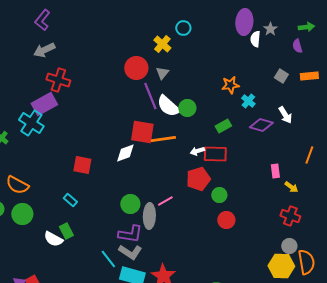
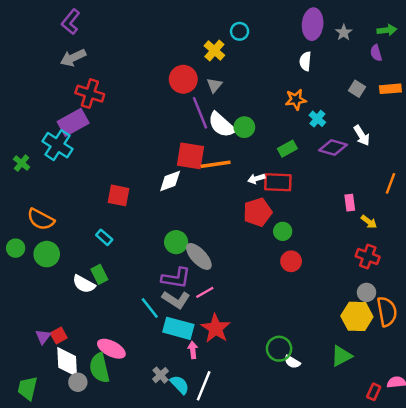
white semicircle: (255, 39) -> (305, 61), moved
pink line: (165, 201) -> (205, 292), moved
gray ellipse: (149, 216) -> (199, 256), turned -45

